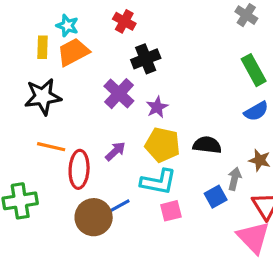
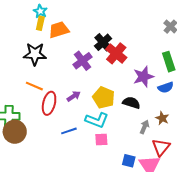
red cross: (124, 21) -> (116, 53), moved, size x1.5
cyan star: (67, 26) -> (40, 11), moved
black cross: (146, 59) -> (103, 42), turned -30
purple star: (157, 107) -> (143, 77), moved, size x1.5
blue square: (216, 197) -> (129, 161), moved, turned 32
brown circle: (94, 217) -> (15, 132), moved

